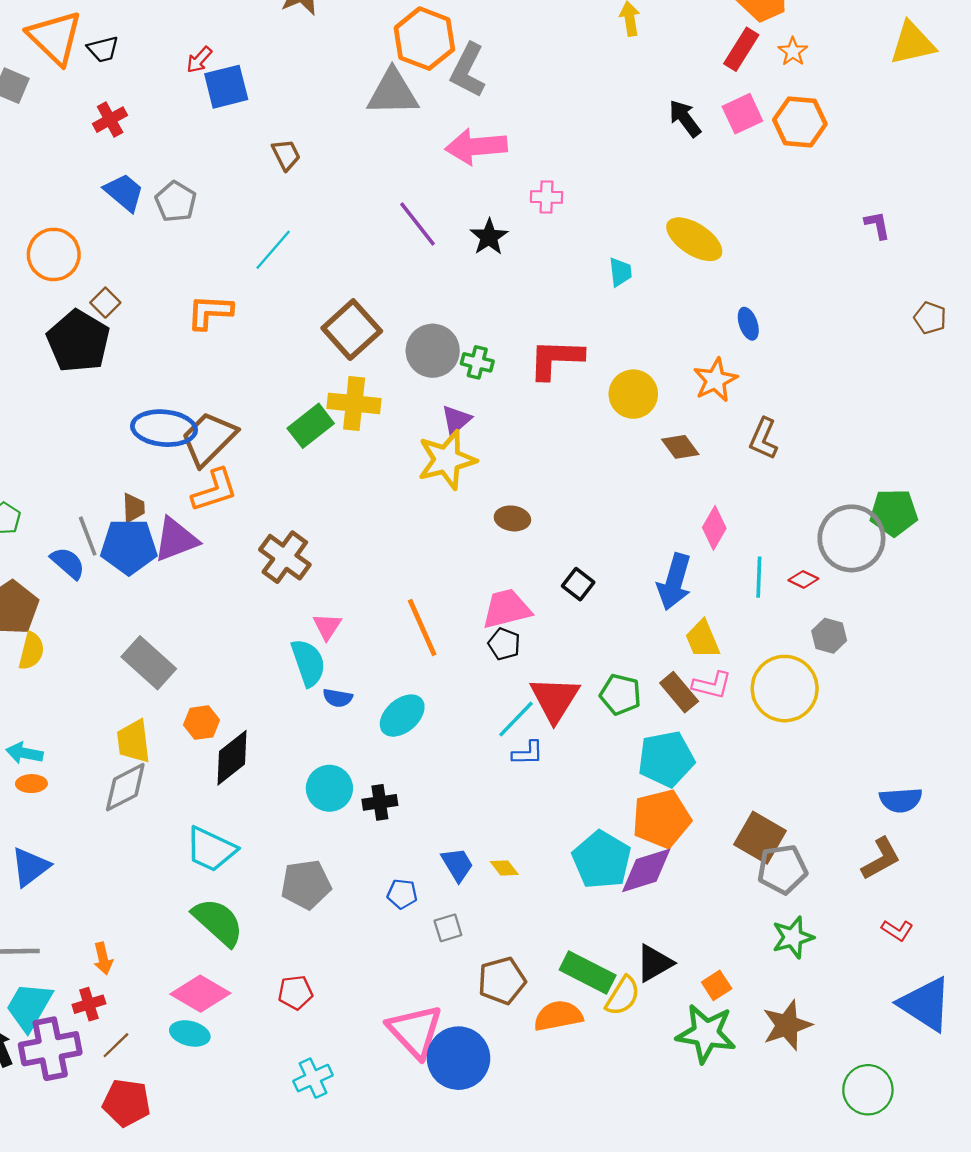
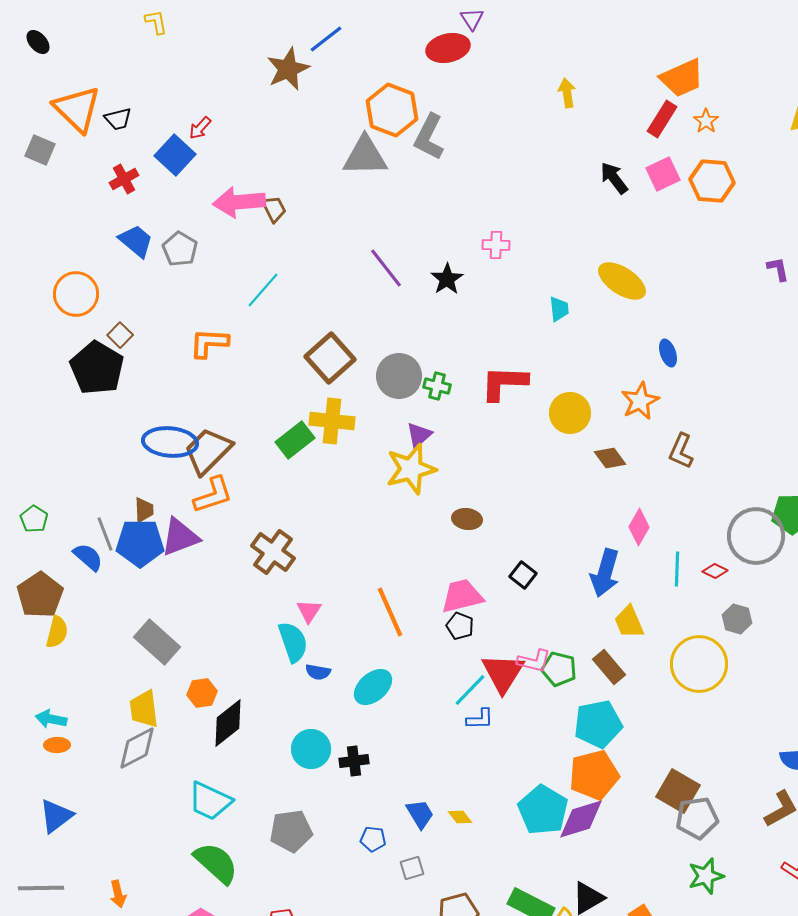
blue square: (226, 87) -> (175, 155), moved, turned -33
pink arrow: (476, 147) -> (239, 202), moved
pink L-shape: (712, 685) -> (534, 661), moved

